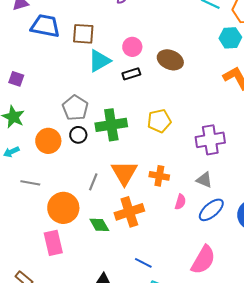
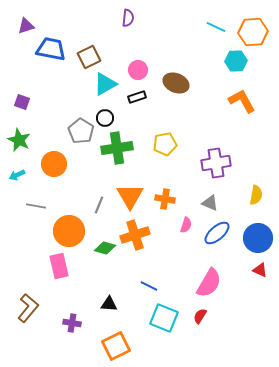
brown square: (83, 34) -> (89, 57), turned -30
black circle: (78, 135) -> (105, 118), moved
green diamond: (99, 225) -> (105, 248), turned -45

